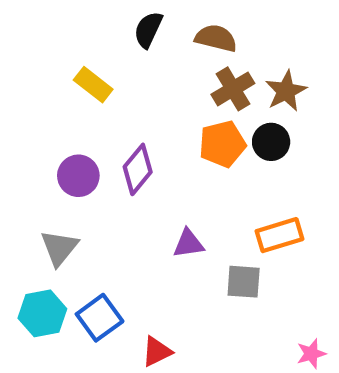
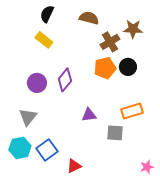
black semicircle: (148, 30) -> (47, 14), moved
brown semicircle: (216, 38) -> (89, 18), moved
brown star: (286, 91) -> (133, 29), moved, turned 30

